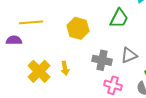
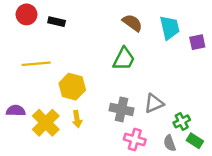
green trapezoid: (119, 18) -> (124, 59), moved
yellow hexagon: (78, 28) -> (72, 87), moved
purple semicircle: (14, 40) -> (16, 111), moved

